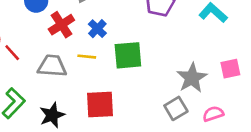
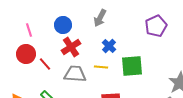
red cross: (61, 25) -> (71, 47), moved

